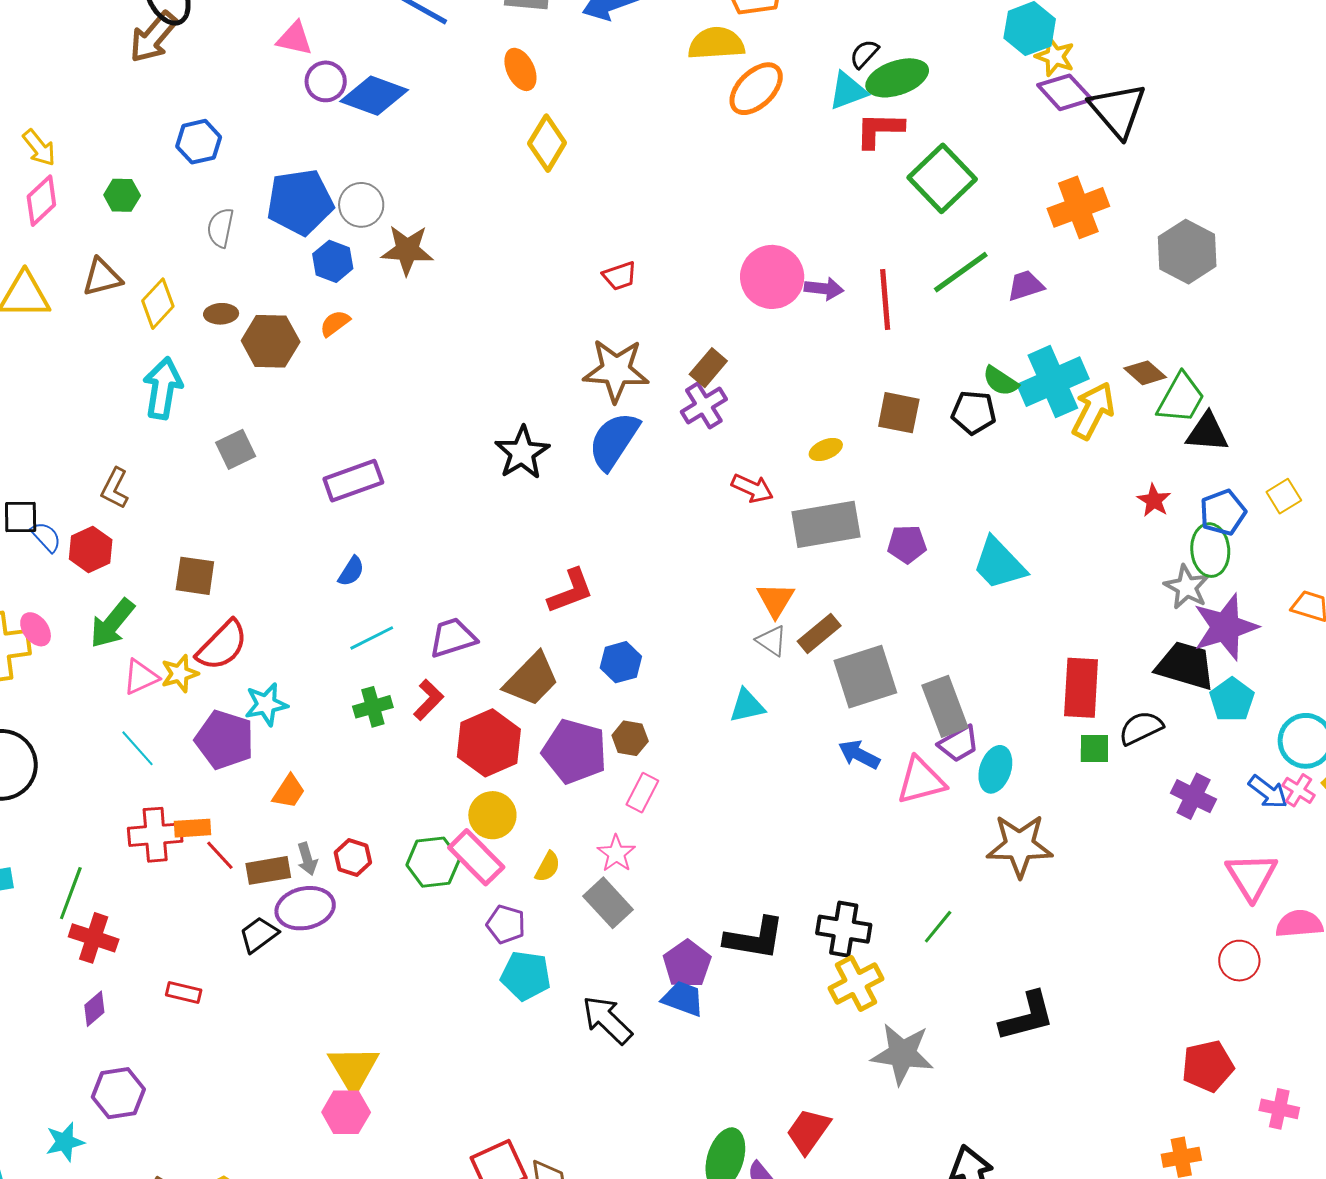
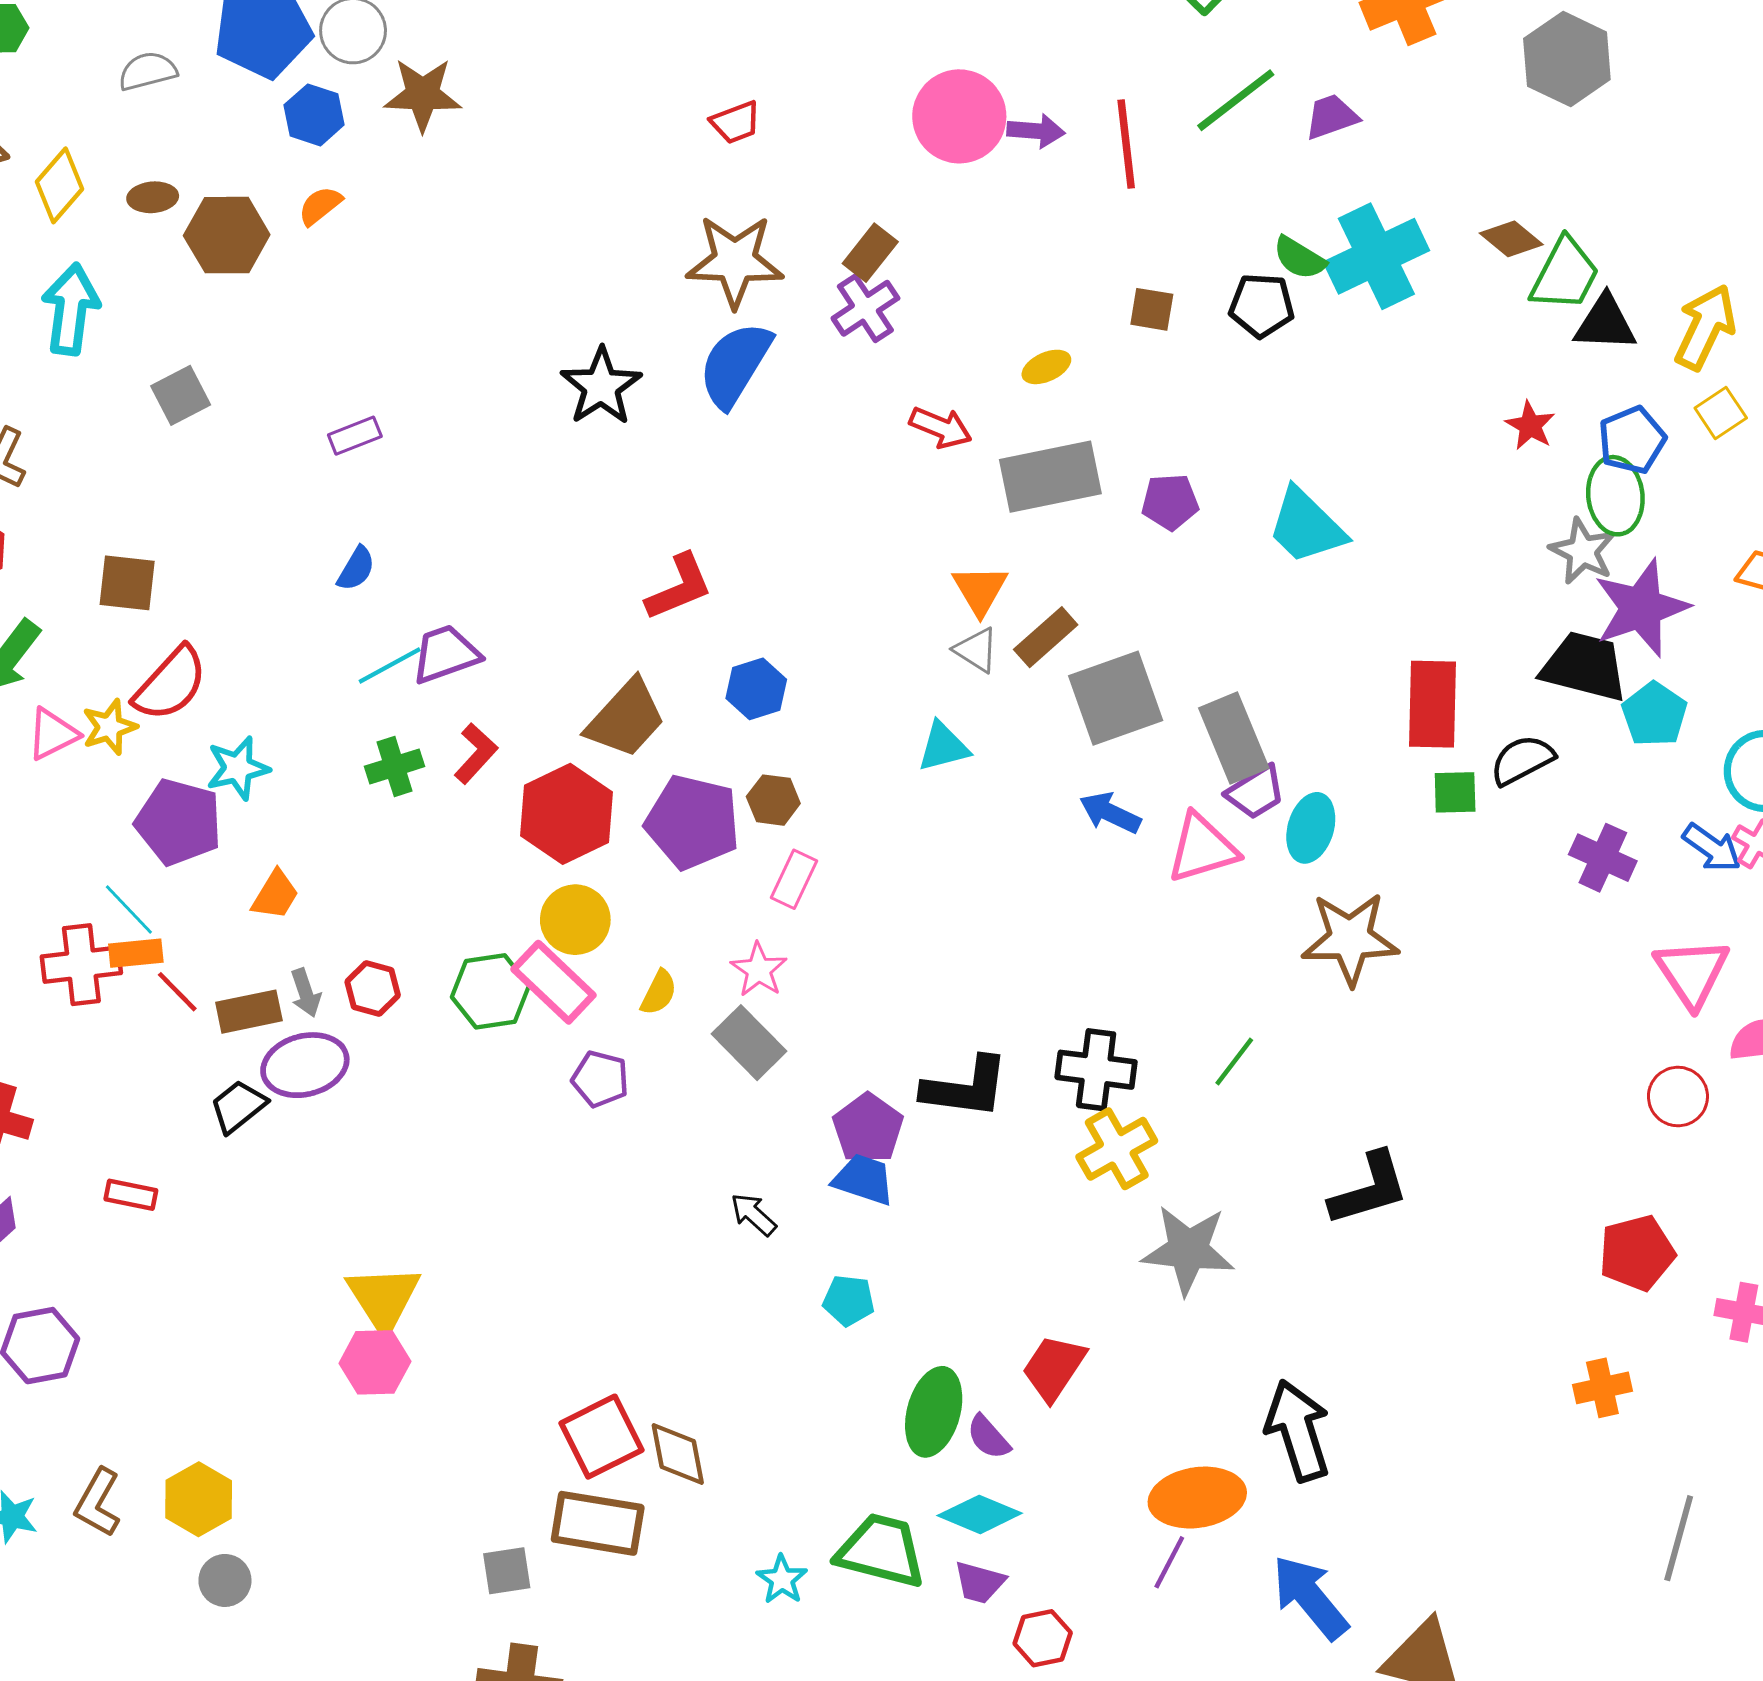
gray semicircle: (220, 228) -> (148, 71), turned 66
yellow arrow: (1093, 411) -> (1705, 327), moved
brown square: (899, 413) -> (1152, 309), size x0.7
purple rectangle: (353, 481) -> (355, 436), size x0.6
purple trapezoid: (453, 638) -> (446, 654), moved
cyan line: (137, 748) -> (129, 909), moved
cyan pentagon: (526, 976) -> (849, 1300), moved, size x0.7
black arrow: (607, 1020) -> (753, 1214), size x0.6

